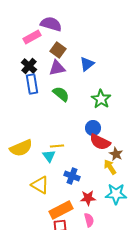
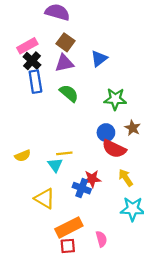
pink rectangle: (32, 37) -> (27, 46), moved
green star: (101, 99) -> (115, 99), turned -30
yellow semicircle: (21, 148) -> (23, 156), size x0.6
brown star: (116, 154) -> (133, 128), moved
red star: (88, 198) -> (92, 179), moved

